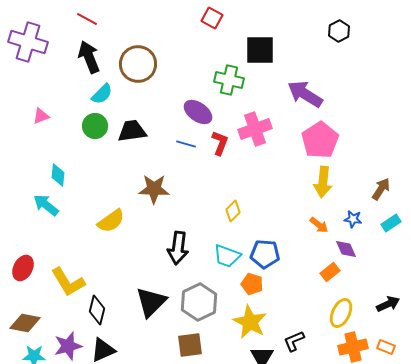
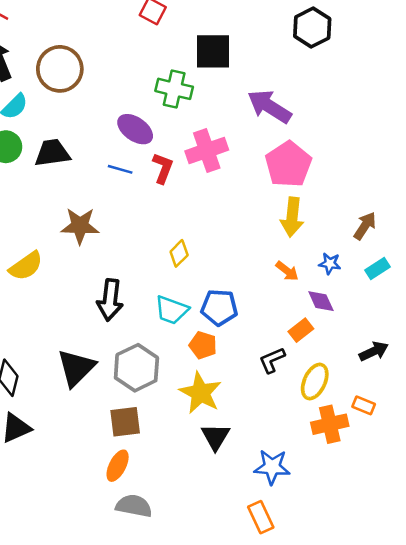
black hexagon: (339, 31) -> (312, 27), size x1.4
black arrow: (388, 304) -> (374, 351), moved
black L-shape: (294, 341) -> (272, 360), moved
orange rectangle: (386, 347) -> (364, 405), moved

